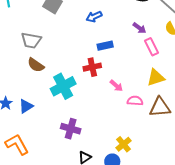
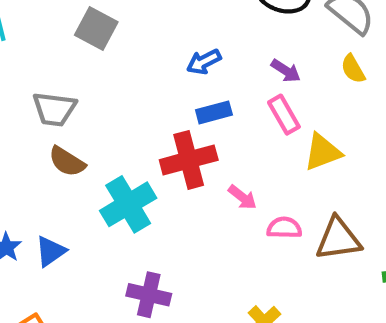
blue arrow: (94, 17) -> (204, 62), moved
pink rectangle: (151, 47) -> (284, 115), moved
red cross: (92, 67) -> (189, 160), size x1.4
yellow triangle: (156, 78) -> (322, 152), moved

